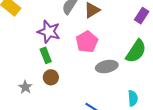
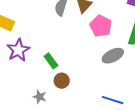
purple star: (49, 32) -> (18, 50), moved, turned -30
pink pentagon: (87, 42) -> (101, 26), moved

